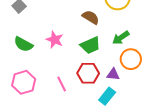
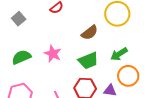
brown semicircle: (91, 17) -> (90, 33), turned 108
green semicircle: (23, 44) -> (21, 57), turned 126

